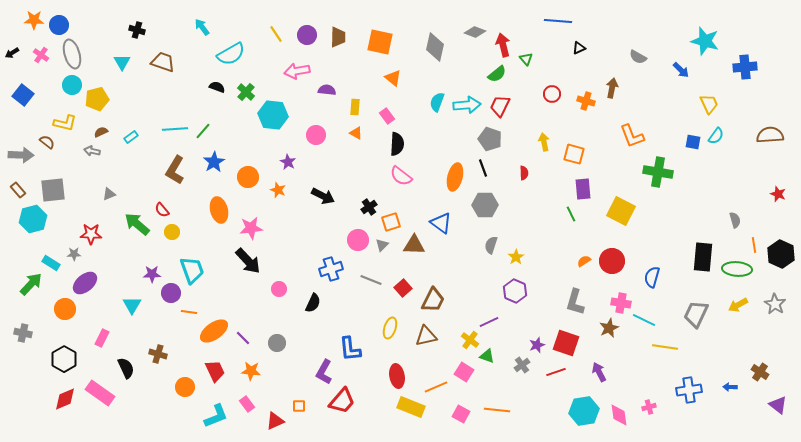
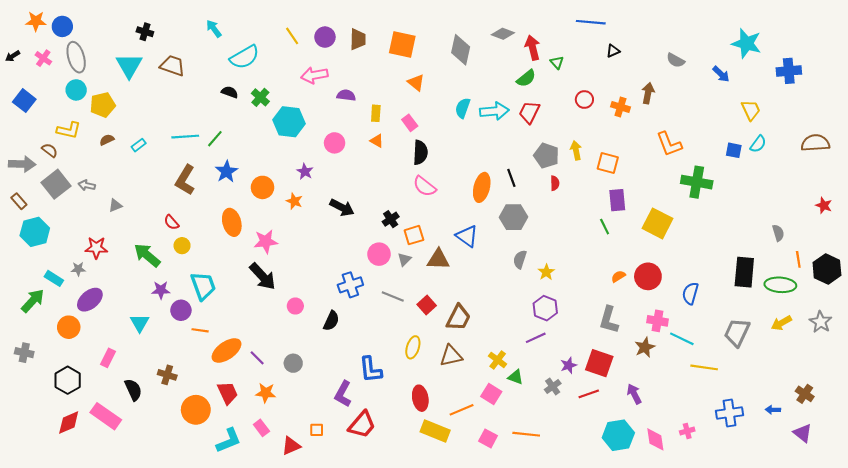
cyan triangle: (122, 62) -> (129, 66), size x1.5
gray pentagon: (490, 139) -> (546, 156), moved
gray arrow: (92, 151) -> (87, 185), moved
gray square: (53, 190) -> (56, 184), moved, turned -32
green arrow: (137, 224) -> (147, 255), moved
purple line: (489, 322) -> (536, 338), moved
orange circle: (185, 387) -> (196, 410), size x1.4
purple triangle: (778, 405) -> (803, 433), moved

